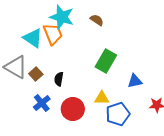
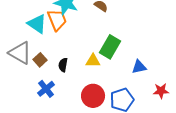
yellow triangle: (102, 98) -> (93, 61), moved
red circle: (73, 109) -> (93, 96), moved

